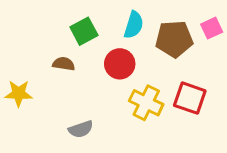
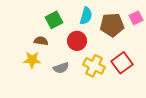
yellow star: (19, 93) -> (32, 60), moved
red square: (190, 98) -> (122, 63), turned 35
gray semicircle: (81, 129) -> (61, 68), moved

